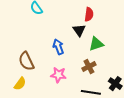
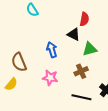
black triangle: (79, 30) -> (74, 34), turned -32

